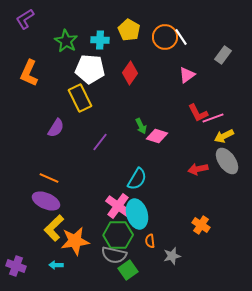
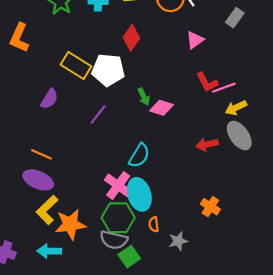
white pentagon: (90, 69) -> (108, 70), moved
yellow rectangle: (80, 98) -> (76, 65), turned -32
cyan arrow: (56, 265) -> (49, 251), size x1.5

